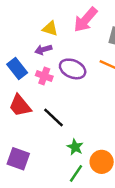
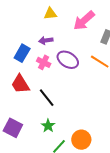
yellow triangle: (50, 29) -> (50, 14), moved, turned -32
blue rectangle: (17, 68) -> (22, 53), turned 60
green star: (75, 147) -> (48, 126), moved

